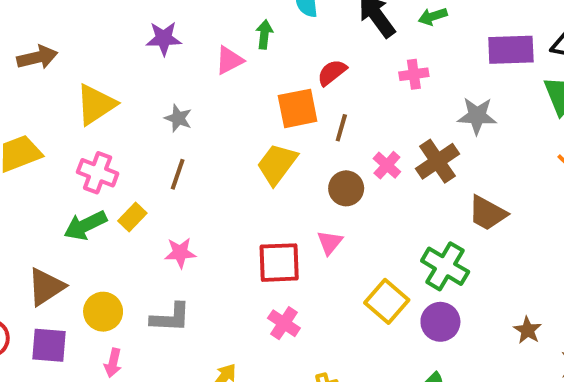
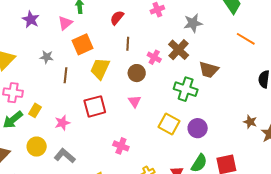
purple star: (164, 38) -> (31, 19), turned -30
orange square: (298, 108) -> (82, 44), moved
brown line: (178, 174) -> (66, 75), moved
red square: (279, 263) -> (95, 106), moved
green cross: (445, 266) -> (186, 89), moved
yellow circle: (103, 312) -> (37, 147), moved
gray L-shape: (170, 318) -> (65, 156), turned -130
brown star: (528, 330) -> (250, 122), moved

